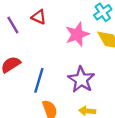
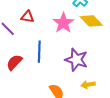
blue line: (39, 80) -> (39, 52), moved

